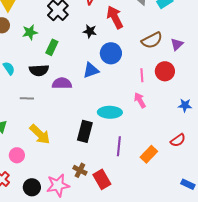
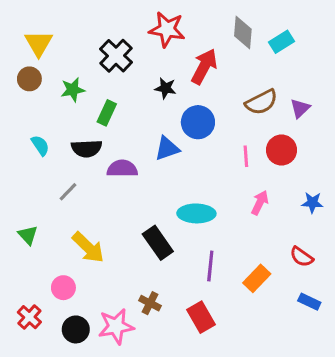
red arrow: (115, 17) -> (204, 67), turned 55
gray line: (27, 98) -> (68, 192), turned -48
pink arrow: (140, 100) -> (260, 203), moved, turned 56
black rectangle: (85, 131) -> (158, 243), turned -50
red semicircle: (178, 140) -> (302, 257), turned 70
pink circle: (17, 155) -> (63, 288), moved
red rectangle: (102, 179) -> (201, 317), moved
blue rectangle: (188, 184) -> (309, 302), moved

